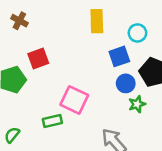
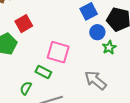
green rectangle: (52, 121) -> (43, 72), turned 49
green semicircle: (12, 135) -> (26, 88), moved

